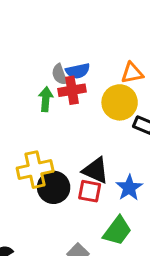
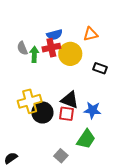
gray semicircle: (59, 74) -> (22, 48), moved
yellow circle: (120, 102) -> (70, 54), moved
blue star: (129, 188) -> (92, 110), turned -30

